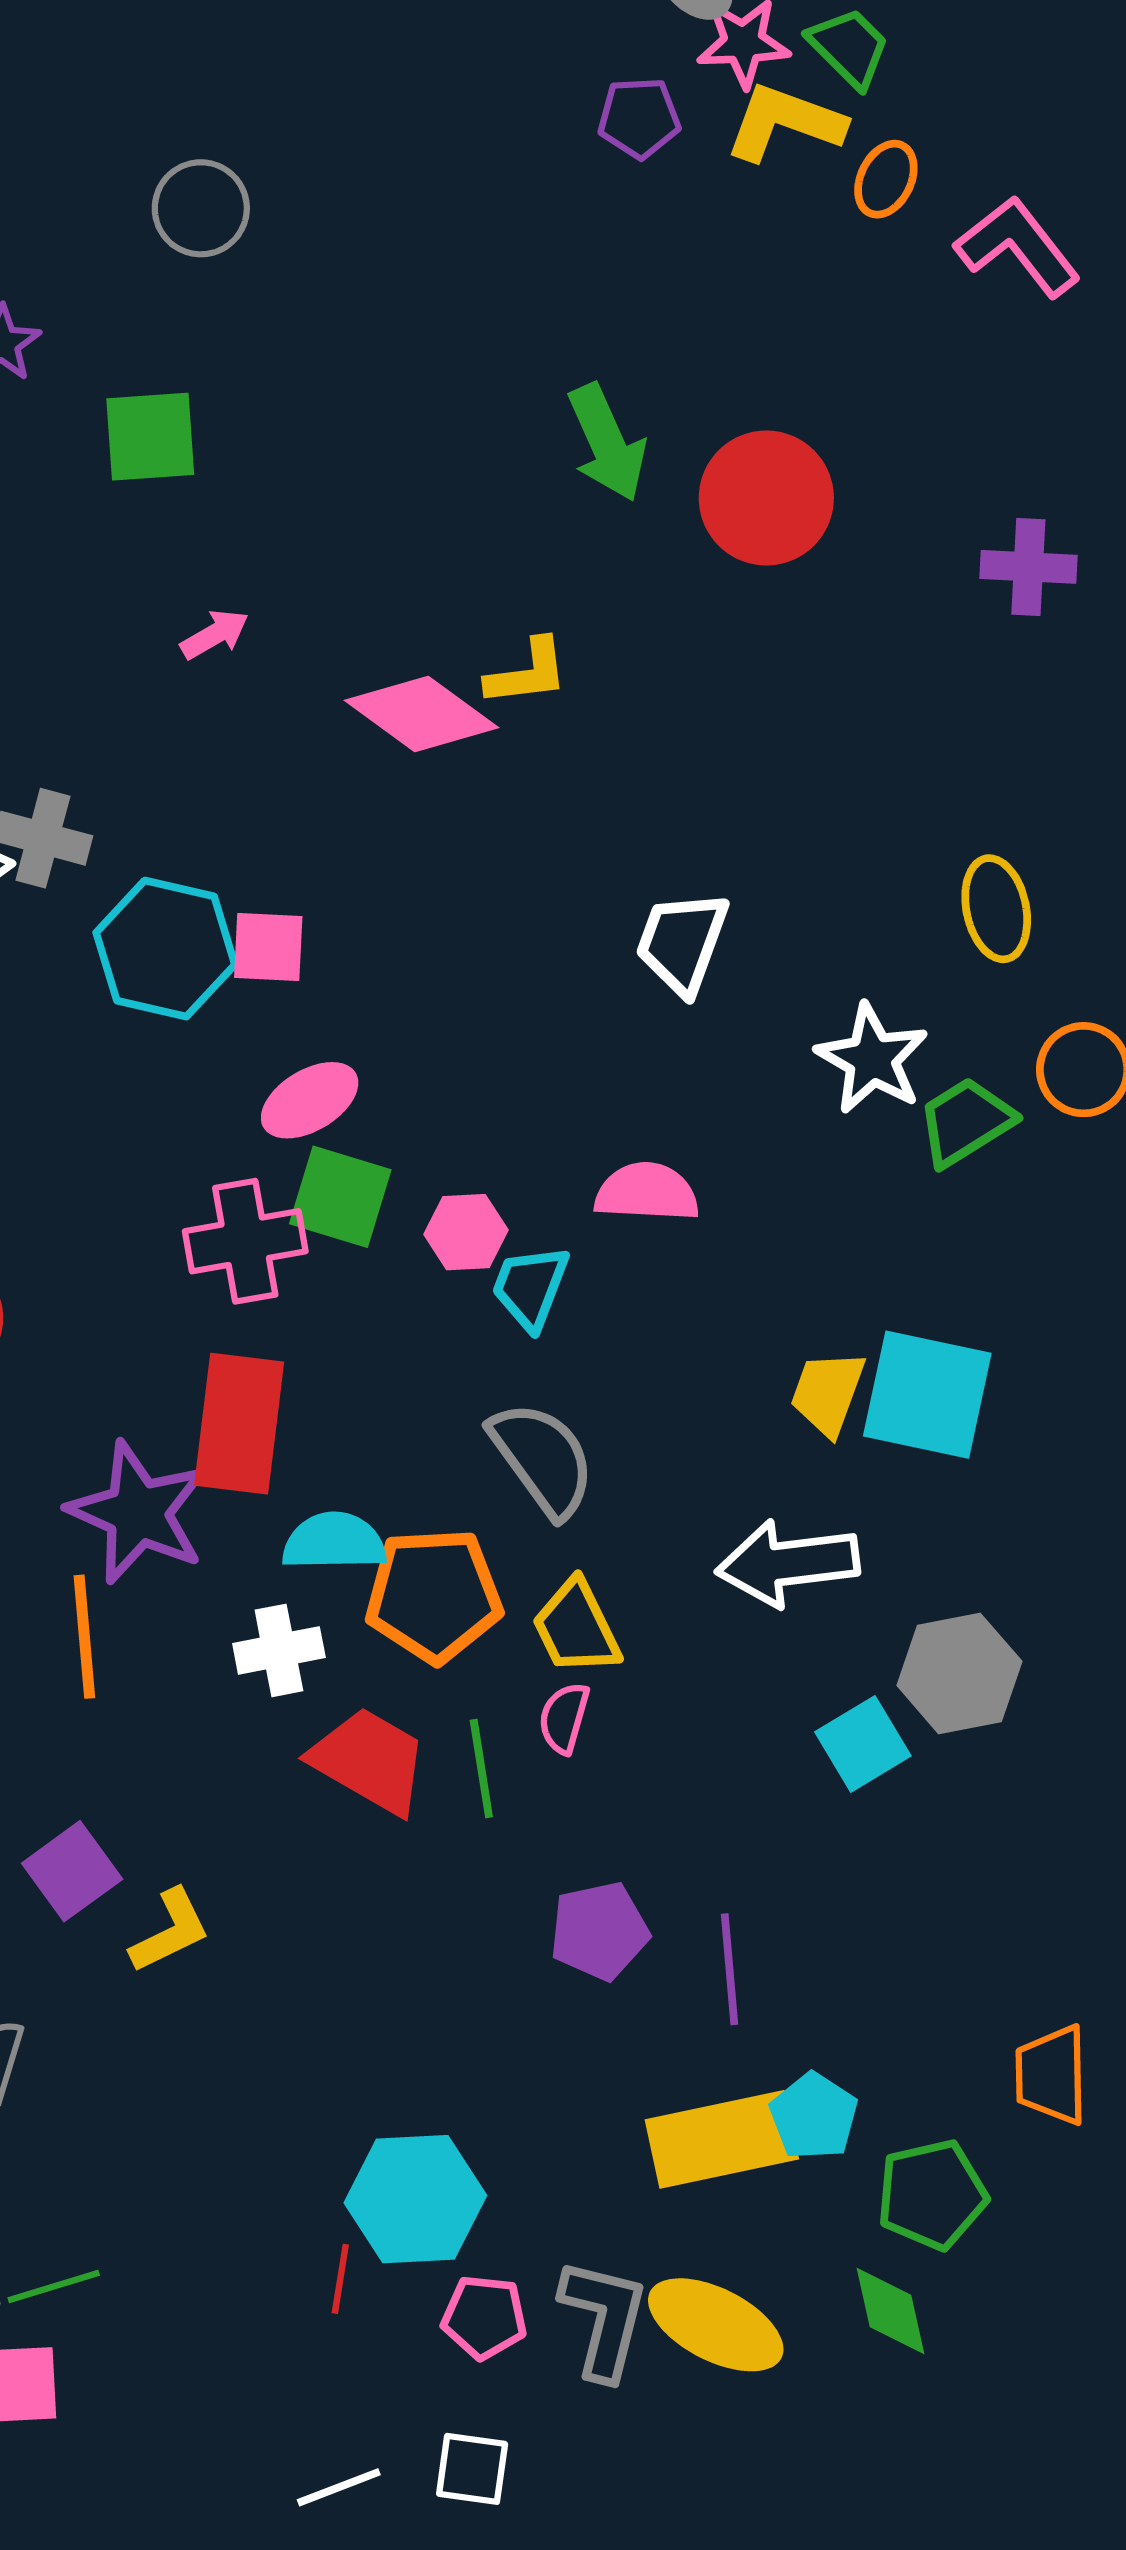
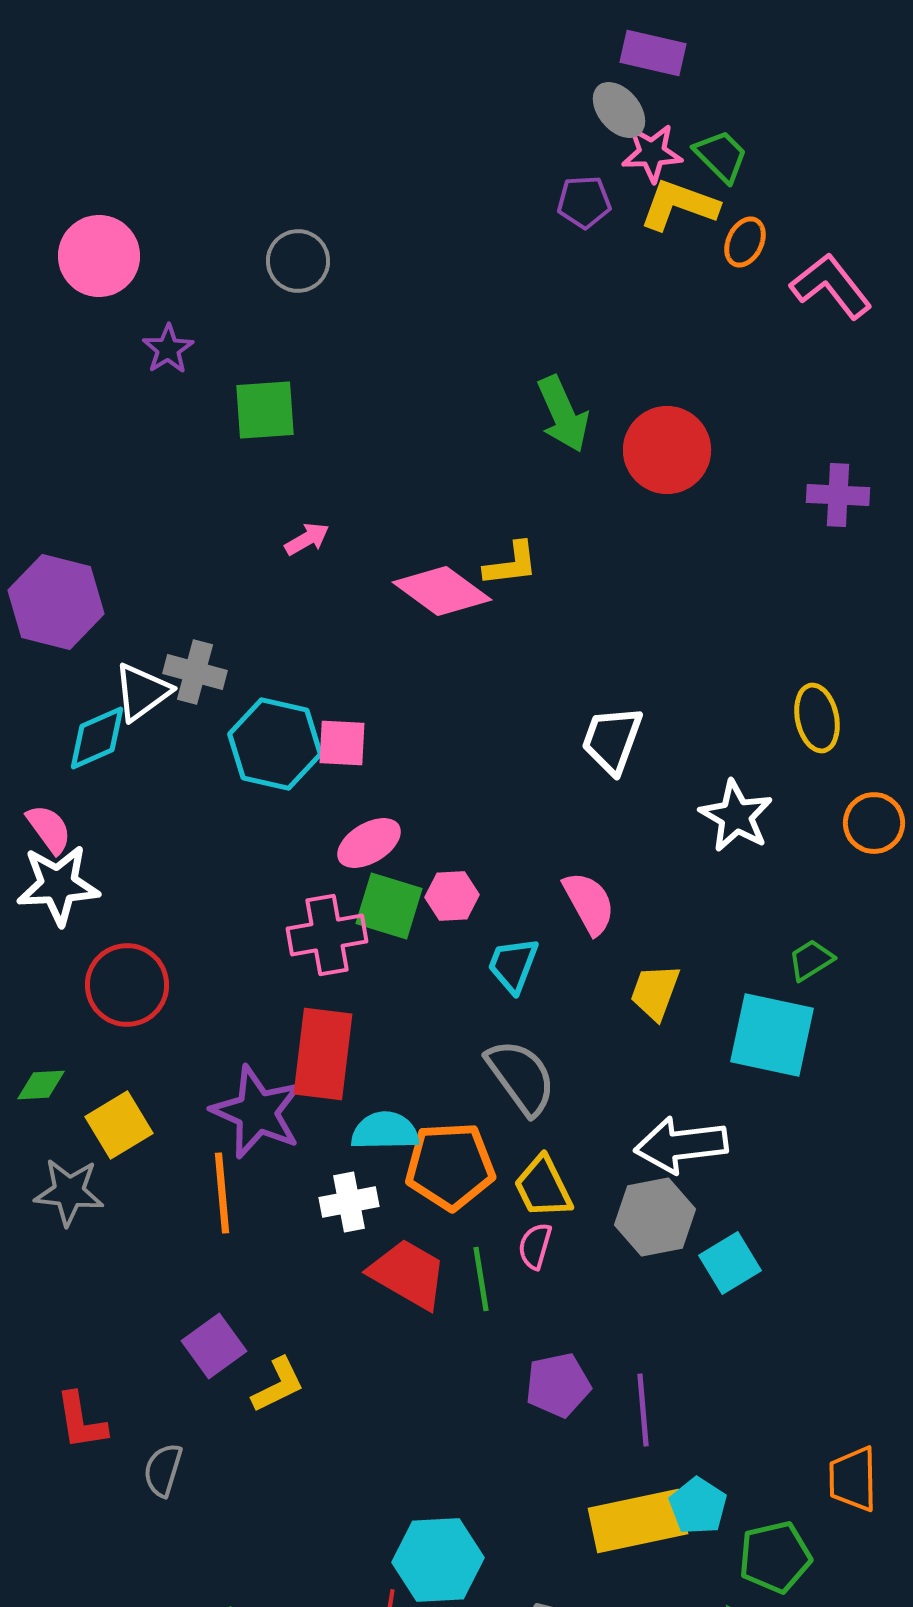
green trapezoid: (966, 1122) -> (811, 960), moved, size x0.7
pink semicircle: (647, 1192) -> (589, 903), turned 58
pink hexagon: (466, 1232) -> (452, 896), moved
yellow trapezoid: (828, 1393) -> (655, 992), moved
gray hexagon: (959, 1673) -> (655, 1217), moved

